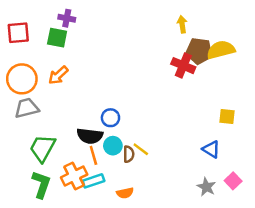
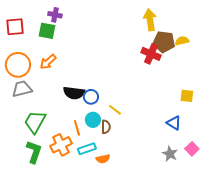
yellow arrow: (182, 24) -> (150, 20), size x1.5
yellow semicircle: (221, 50) -> (182, 41), size x0.6
black semicircle: (90, 136) -> (74, 93), moved
yellow line: (141, 149) -> (115, 110), moved
cyan rectangle: (93, 181) -> (87, 149), moved

